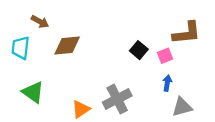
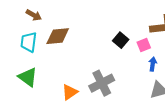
cyan trapezoid: (20, 48) -> (29, 42), moved
blue arrow: (167, 83) -> (153, 64), moved

